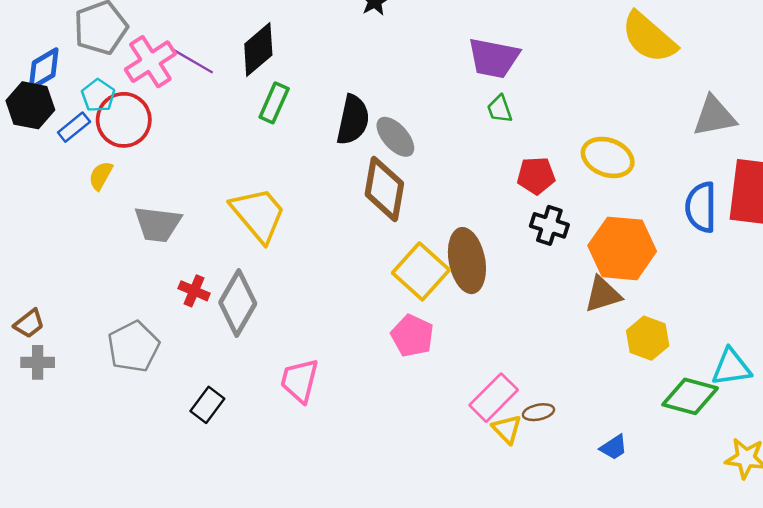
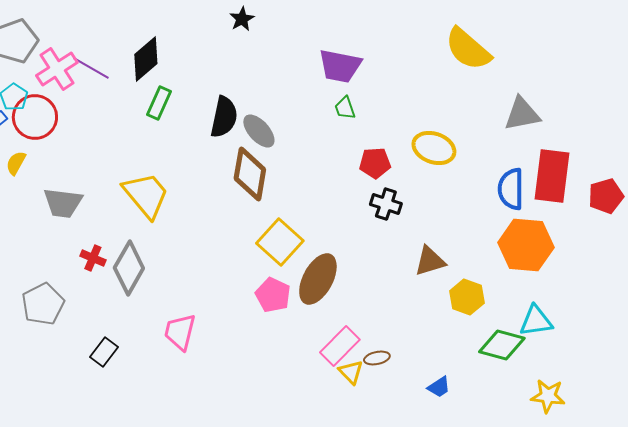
orange hexagon: (622, 248) -> (526, 245), moved
brown ellipse: (467, 261) -> (318, 279), moved, turned 39

